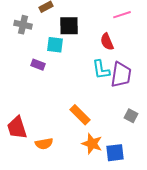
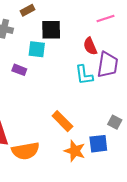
purple trapezoid: (121, 75) -> (108, 65), moved
orange semicircle: (44, 144) -> (25, 151), size x1.5
blue square: (115, 153) -> (98, 144), moved

